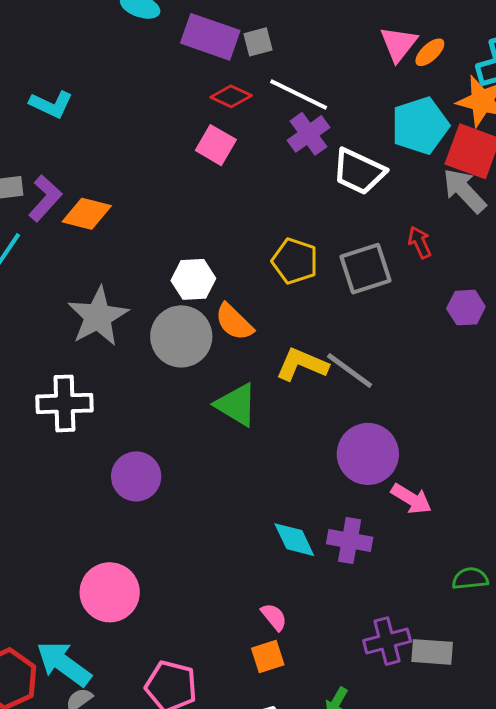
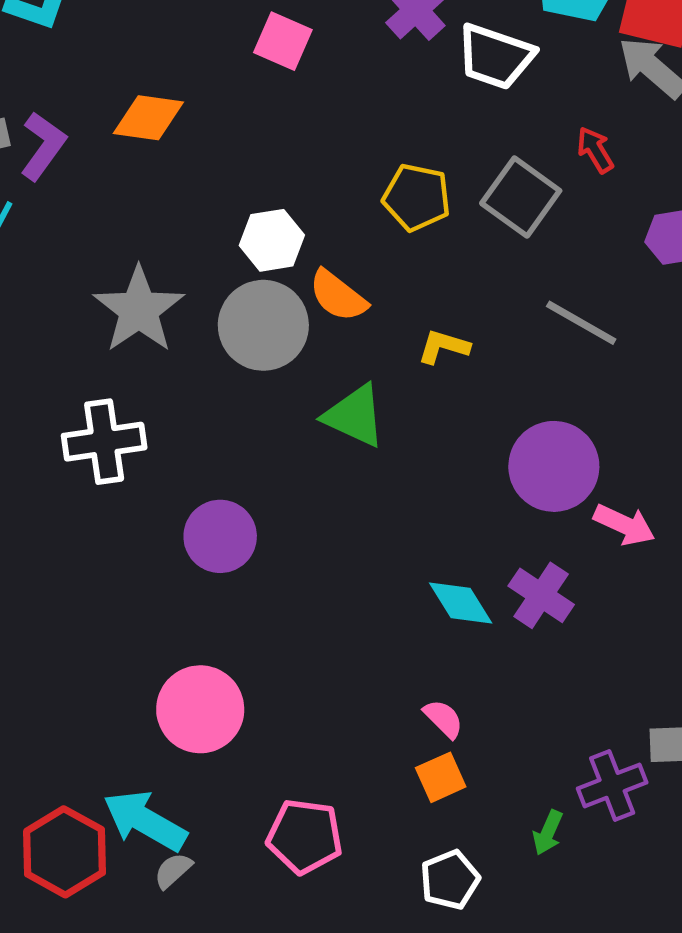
orange diamond: (87, 214) -> (148, 118), moved
gray square: (366, 269) -> (521, 197), turned -30
yellow L-shape: (302, 364) -> (444, 347), size x0.7
gray line: (350, 371) -> (581, 323), moved
purple cross: (350, 540) -> (541, 595), turned 30
purple cross: (387, 641) -> (612, 785), moved

